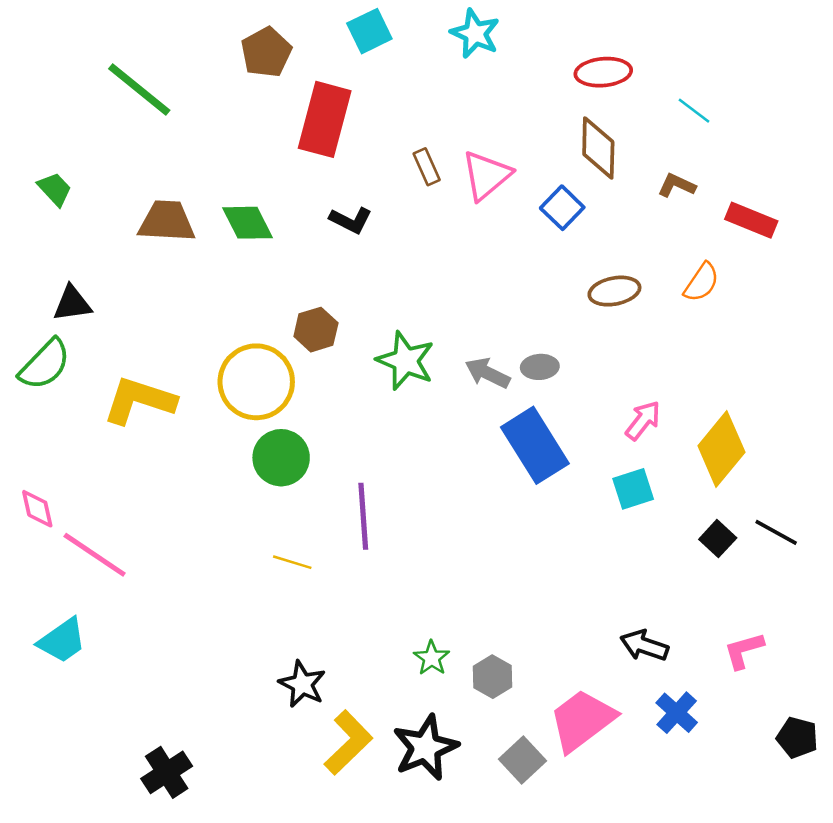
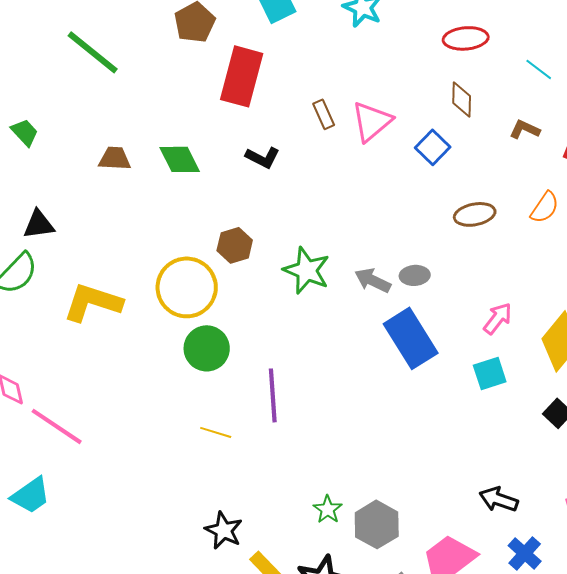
brown diamond: (598, 148) -> (462, 99), size x0.7
brown trapezoid: (167, 221) -> (115, 158), size x0.7
gray hexagon: (493, 677) -> (377, 524), size x1.4

